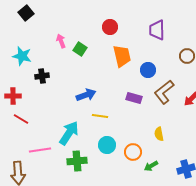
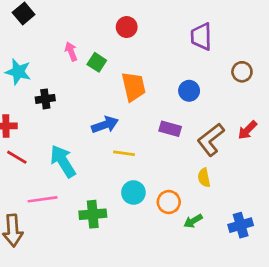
red circle: (110, 27) -> (127, 27), moved
orange trapezoid: (122, 56) -> (133, 87), moved
brown L-shape: (164, 92) -> (211, 140), moved
cyan arrow: (69, 133) -> (63, 161), moved, turned -65

